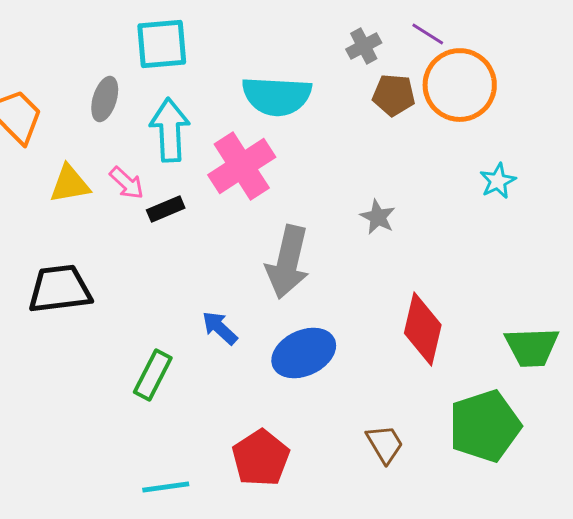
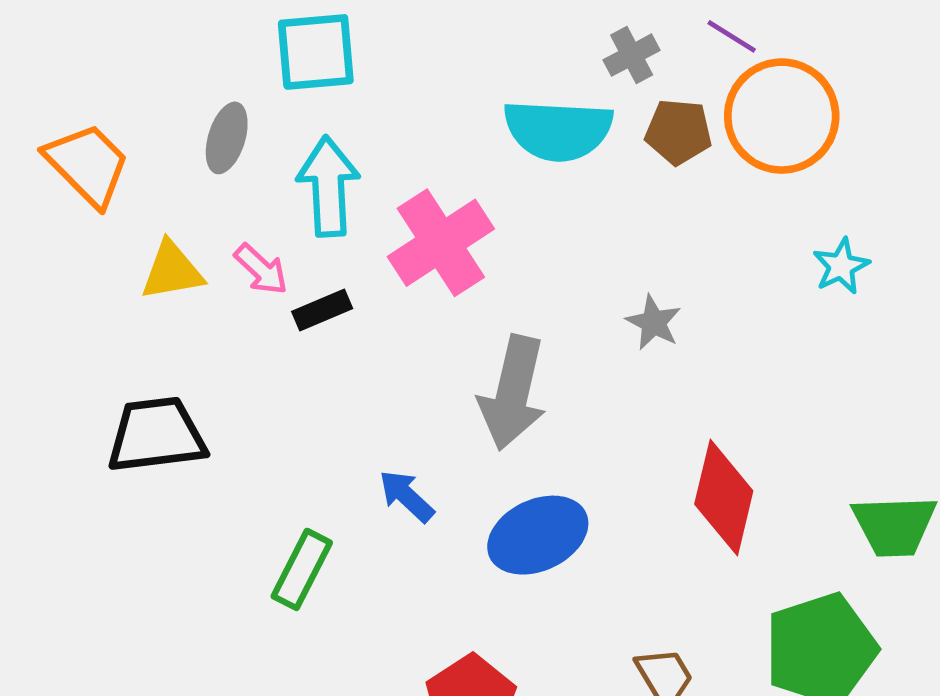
cyan semicircle: (277, 96) -> (558, 130), moved

